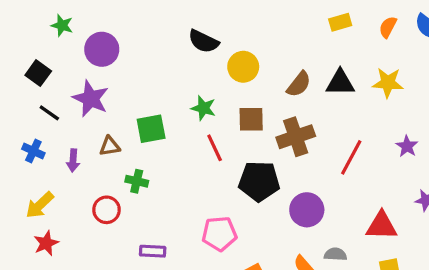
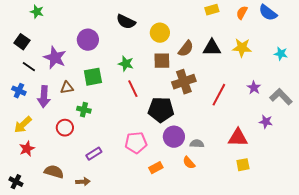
purple circle: (102, 49) -> (88, 40), moved
yellow circle: (243, 67) -> (160, 33), moved
brown square: (251, 119) -> (162, 61), moved
purple arrow: (73, 161) -> (44, 97), size x1.5
purple circle: (307, 210) -> (174, 137), moved
purple rectangle: (153, 251) -> (94, 154), turned -35
gray semicircle: (335, 254) -> (197, 144), moved

